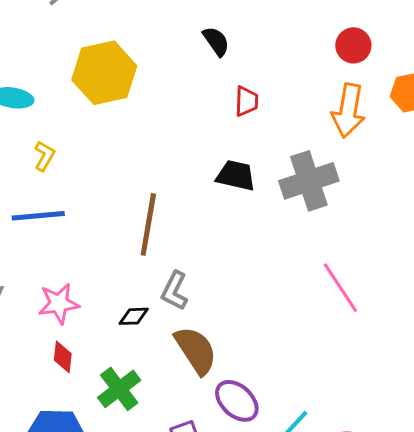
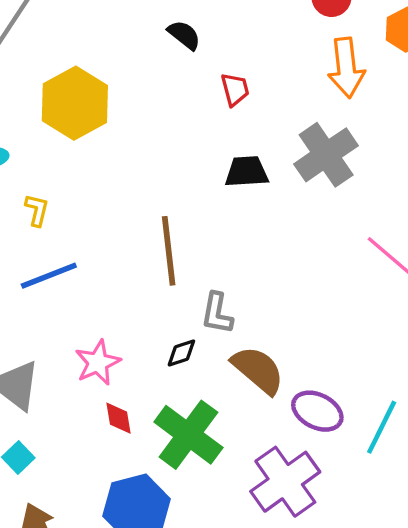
green cross: (119, 389) -> (188, 435), size x1.4

